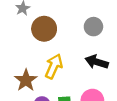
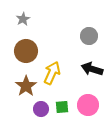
brown circle: (44, 29) -> (26, 51), moved

